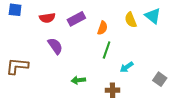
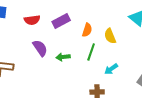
yellow semicircle: (131, 20) -> (110, 36), moved
green arrow: (78, 80) -> (63, 57), moved

